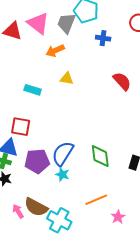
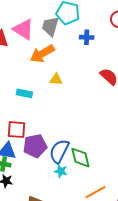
orange arrow: (55, 51) -> (42, 54), size x1.4
green diamond: (100, 156) -> (80, 158), moved
purple pentagon: (37, 161) -> (35, 146), moved

